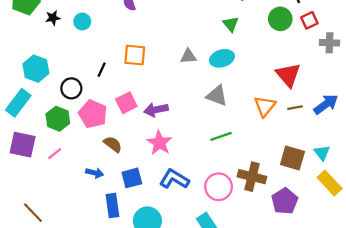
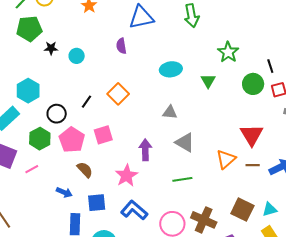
orange square: (135, 55) -> (118, 94), turned 30
gray triangle: (188, 56) -> (170, 112), moved
cyan ellipse: (222, 58) -> (171, 69), moved
purple arrow: (156, 110) -> (145, 150), moved, turned 90
cyan triangle: (322, 153) -> (270, 209), turned 42

